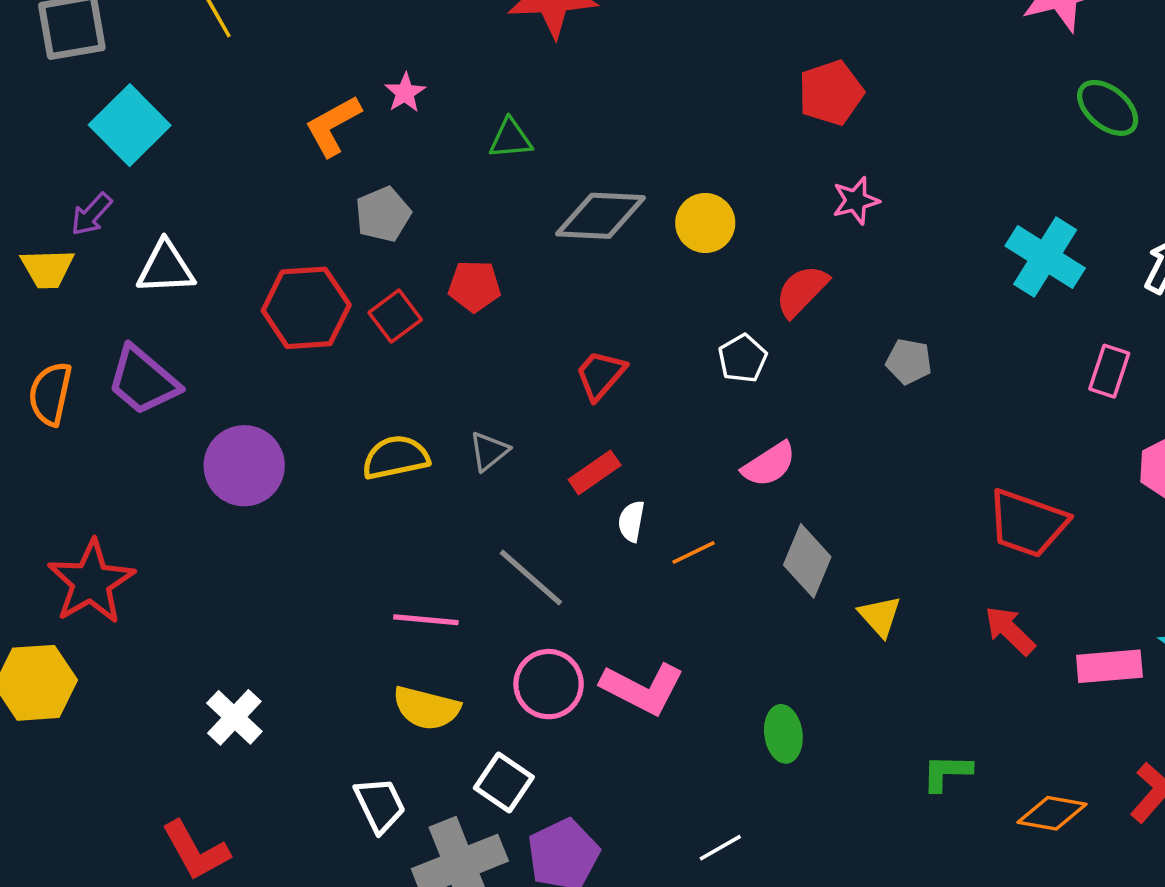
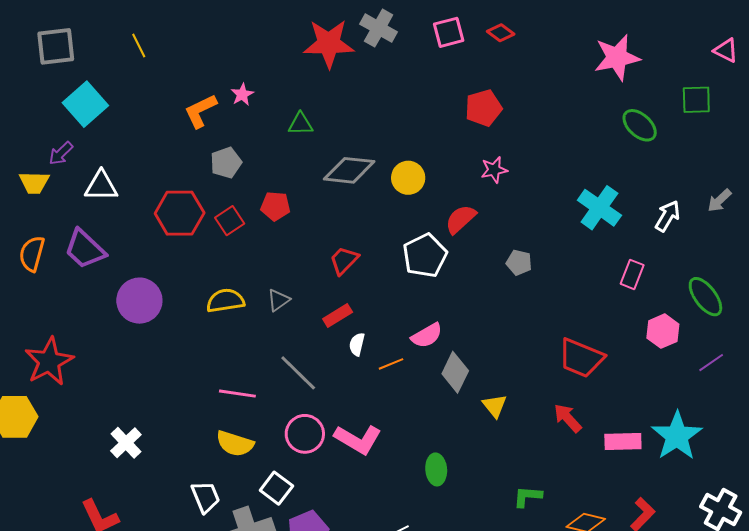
white pentagon: (743, 358) -> (425, 256), size x1.6
pink semicircle: (769, 464) -> (427, 336), moved

